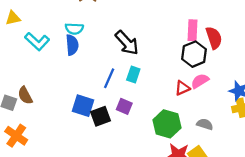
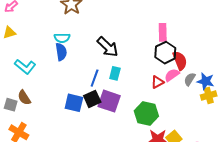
red semicircle: (214, 38) -> (180, 61), moved
cyan L-shape: (37, 41) -> (25, 67), moved
purple square: (124, 106) -> (109, 101), size x1.6
black square: (100, 116) -> (92, 99), moved
gray semicircle: (205, 124) -> (190, 79), moved, turned -72

